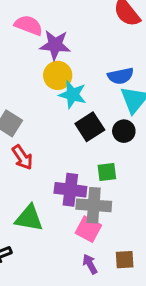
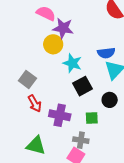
yellow circle: (58, 75) -> (53, 44), moved
black circle: (124, 131) -> (110, 100), moved
purple cross: (70, 190) -> (60, 115), moved
gray cross: (94, 205) -> (81, 140), size x0.7

